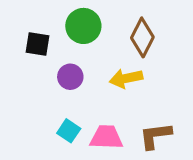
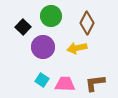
black square: (38, 44) -> (23, 27), turned 35
purple circle: (70, 77) -> (43, 47), size x1.5

